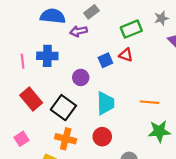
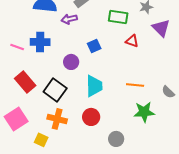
green rectangle: (131, 29) -> (118, 17), turned 30
red triangle: (126, 55) -> (132, 41), moved
pink line: (23, 61) -> (17, 47), turned -64
pink square: (22, 139) -> (16, 119), size x1.6

